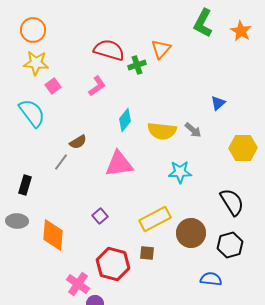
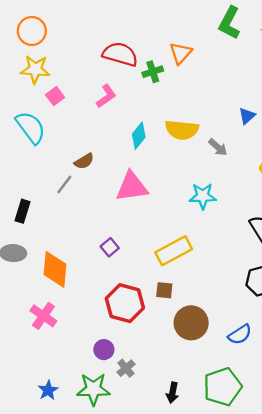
yellow semicircle: (162, 131) -> (182, 130), moved
brown circle: (191, 233) -> (191, 323), moved
blue semicircle: (211, 279) -> (240, 334), moved, turned 140
pink cross: (78, 284) -> (43, 316), moved

